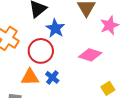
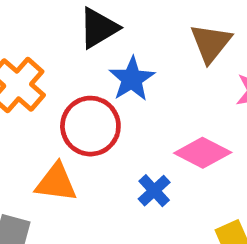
blue cross: (52, 77) -> (154, 191), moved

